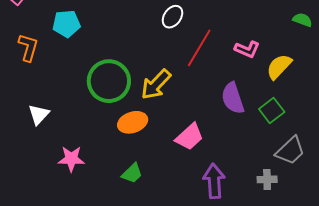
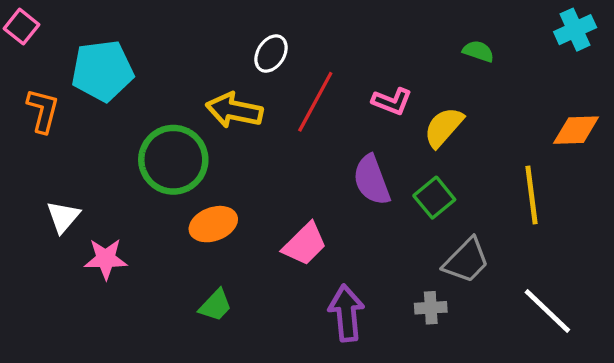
cyan pentagon: (66, 24) -> (102, 71), size x1.4
yellow arrow: (156, 85) -> (234, 110), moved, turned 60
pink star: (71, 159) -> (106, 259), moved

